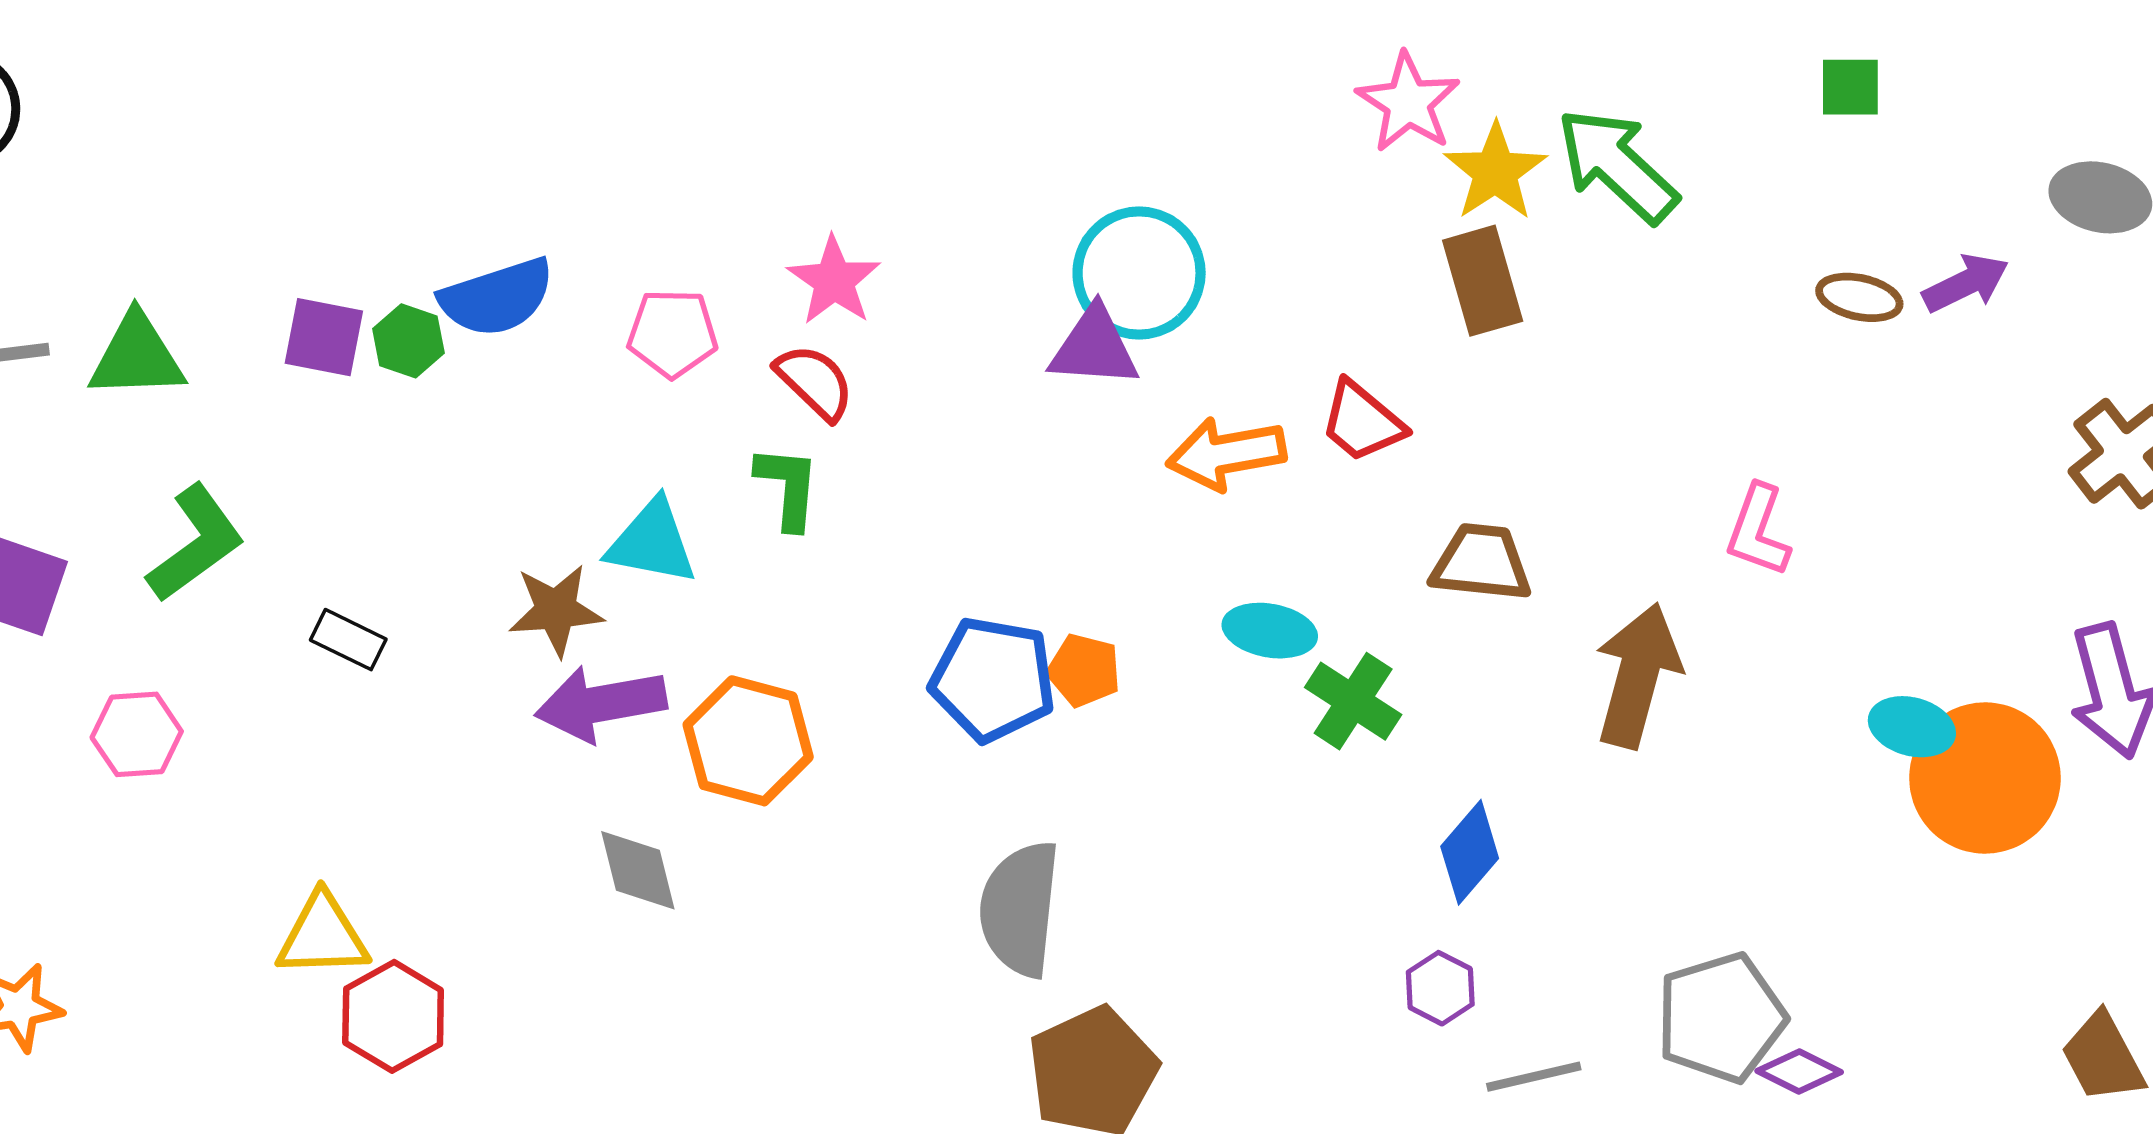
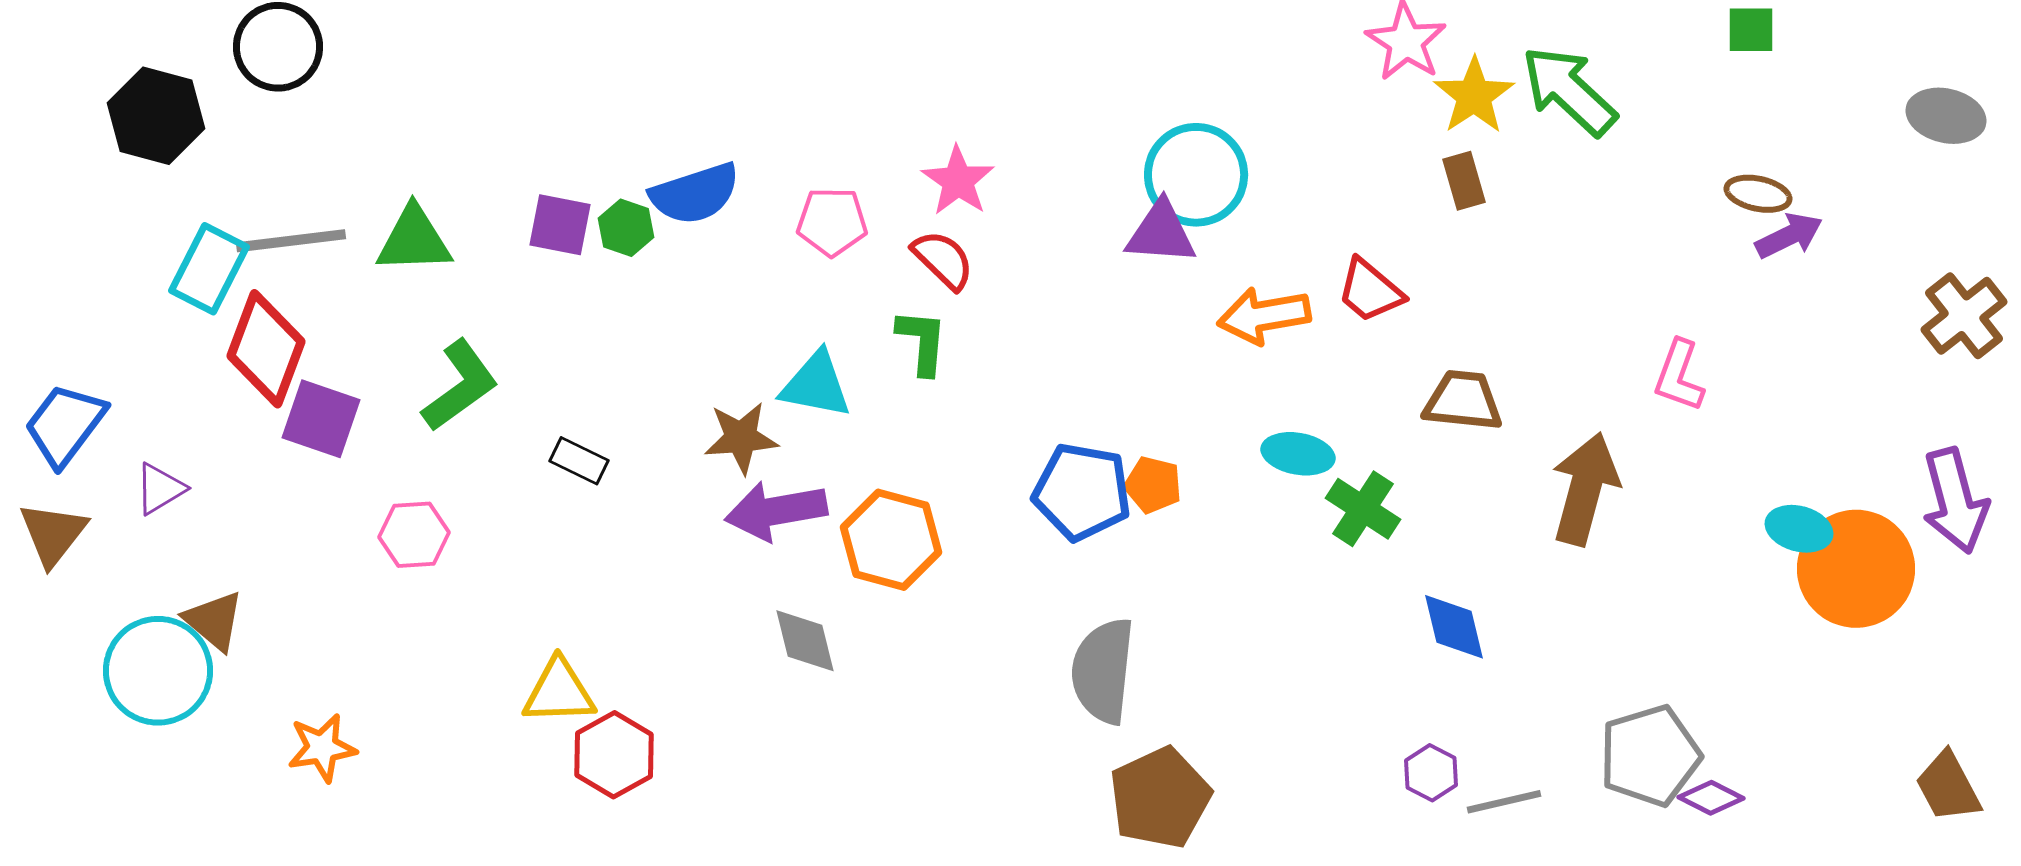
brown rectangle: (1483, 281) -> (1464, 181), size x0.7
purple arrow: (1966, 283) -> (1789, 236), moved
blue diamond: (1470, 852) -> (1454, 627), turned -54
purple hexagon: (1440, 988) -> (1431, 773), moved

